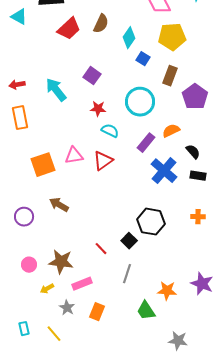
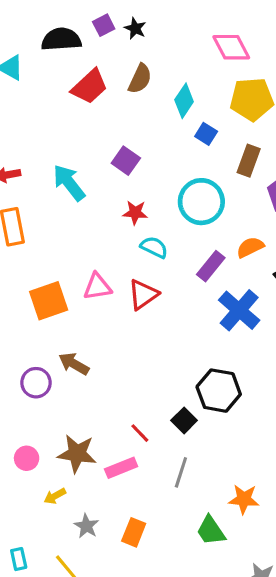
purple circle: (24, 217) -> (36, 383), moved
pink rectangle: (82, 284) -> (121, 468), moved

